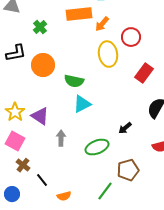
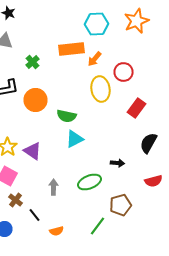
black arrow: (125, 128) -> (118, 163), turned -136
gray arrow: (61, 138) -> (54, 187), moved

